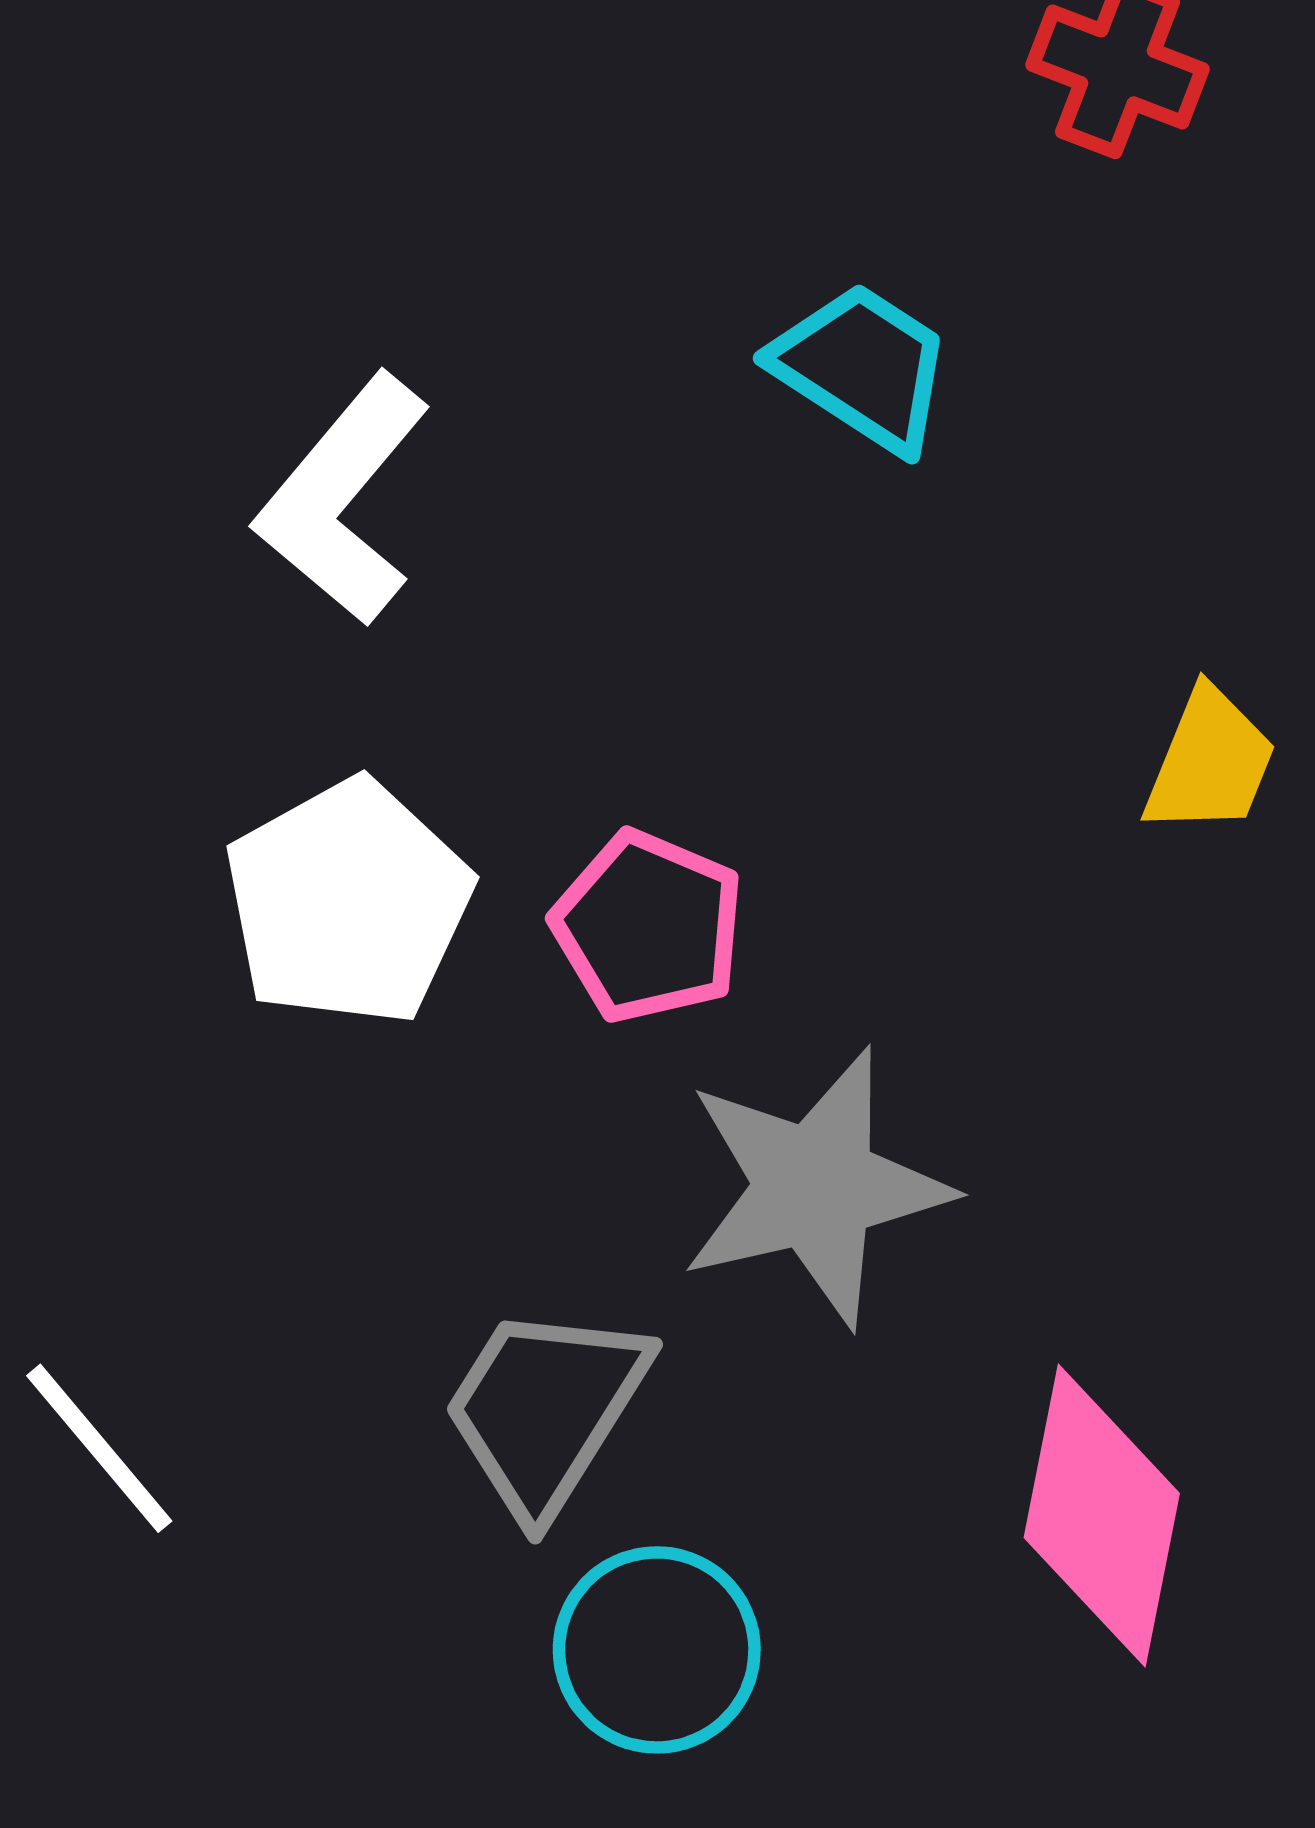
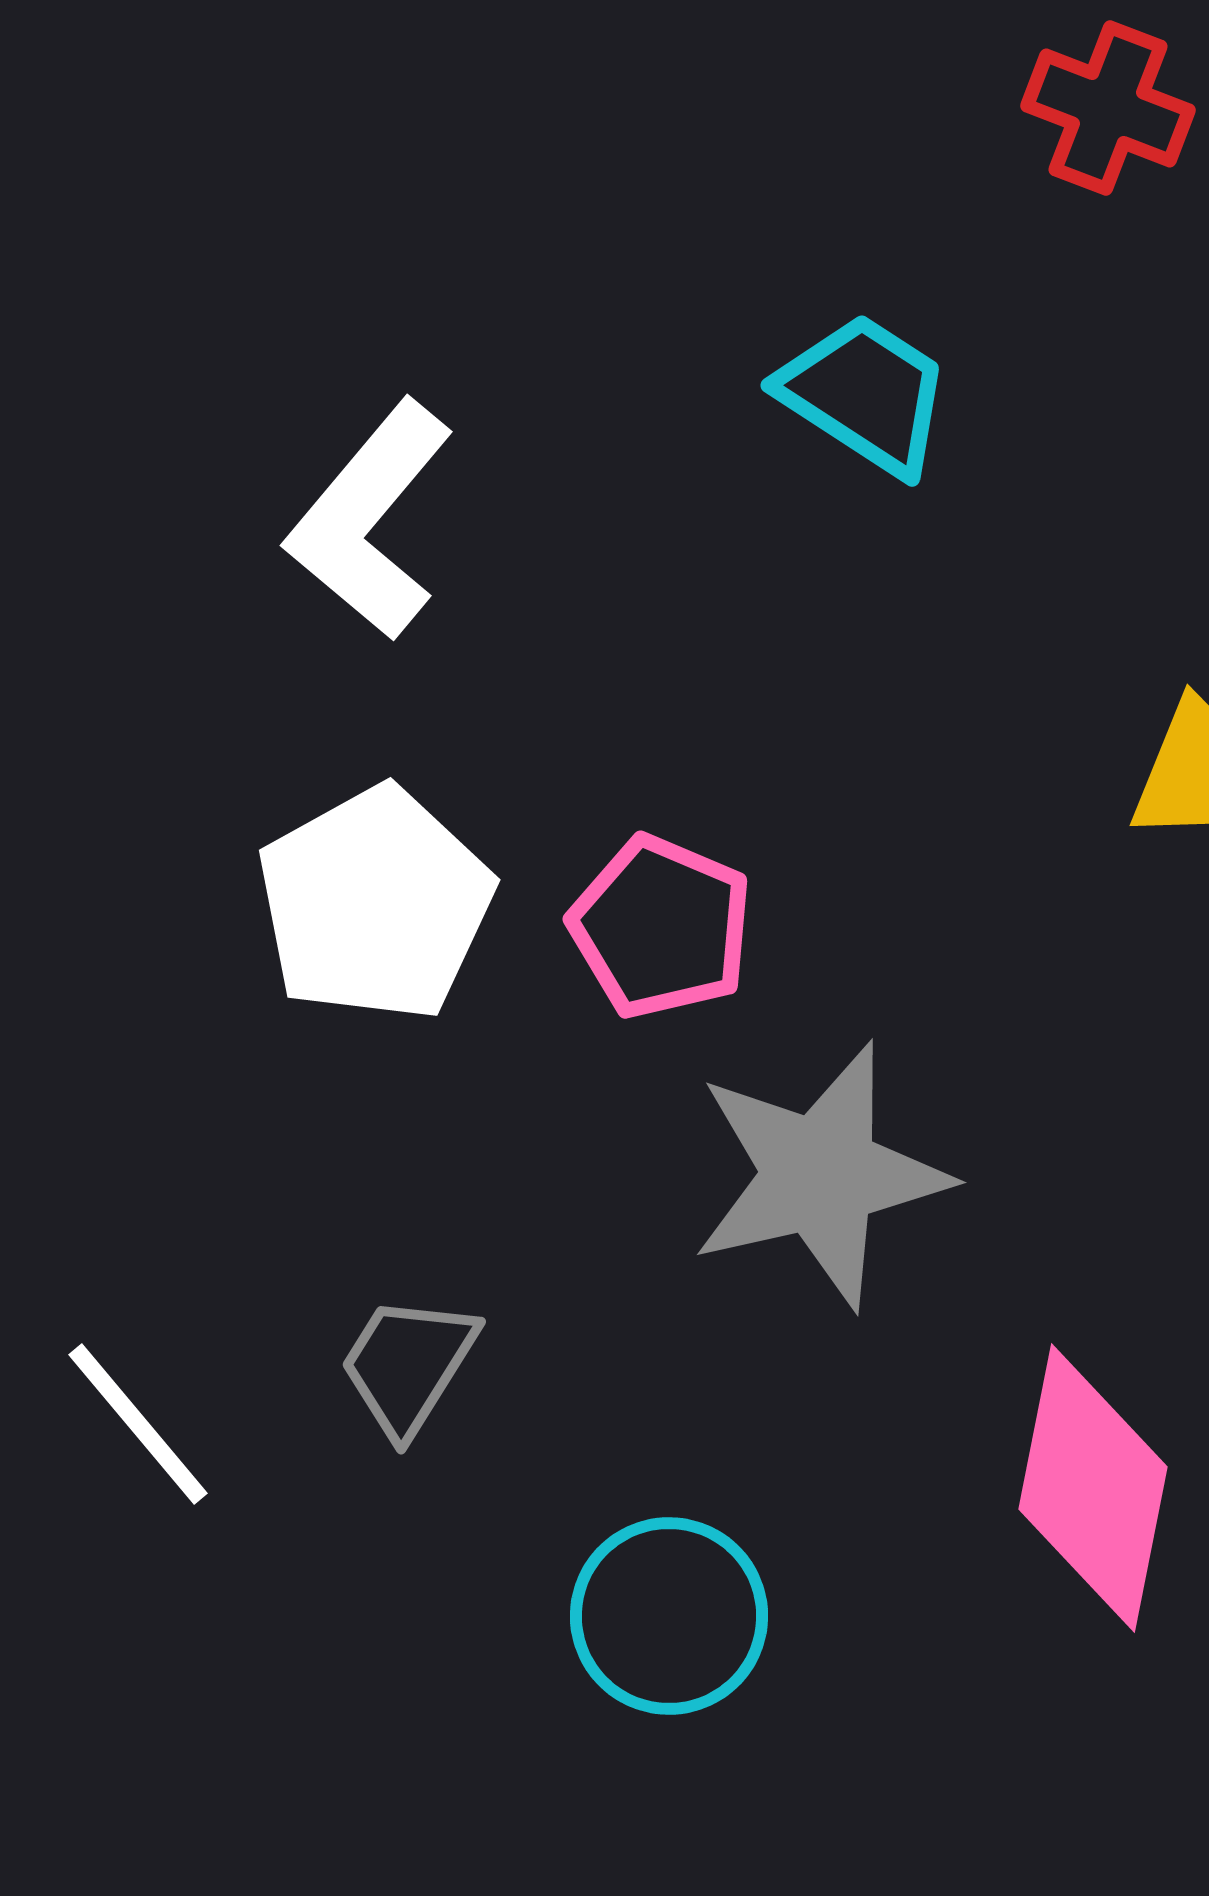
gray trapezoid: (545, 1410) -> (408, 1365), moved, size x0.7

